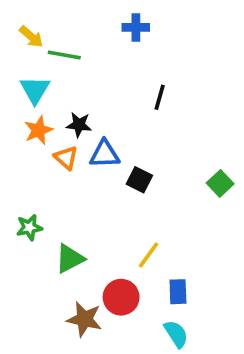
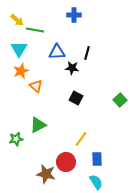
black star: (79, 125) -> (72, 68), moved
blue triangle: (105, 154) -> (57, 52), moved
green star: (29, 227) -> (16, 139), moved
green triangle: (70, 259) -> (38, 125), moved

